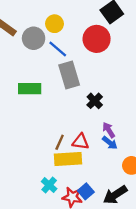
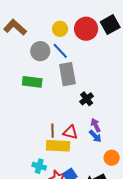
gray circle: (34, 38) -> (40, 51), moved
red circle: (97, 39) -> (86, 29), moved
brown line: (60, 142) -> (52, 131), turned -32
cyan cross: (49, 185) -> (39, 166), turned -32

